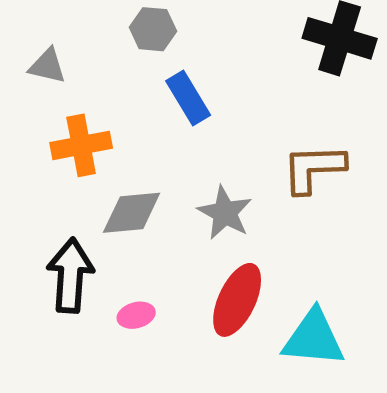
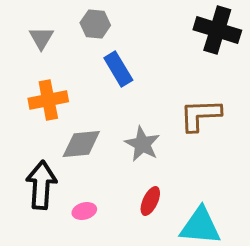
gray triangle: (47, 66) -> (41, 38), moved, turned 48
red ellipse: (237, 300) -> (150, 201), size x0.6

